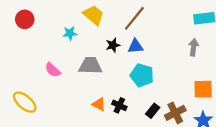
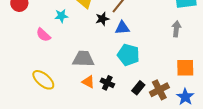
black star: (113, 45) -> (102, 19), moved
gray trapezoid: (90, 66) -> (83, 59), moved
pink semicircle: (53, 70) -> (43, 35), moved
yellow ellipse: (25, 102) -> (43, 80), moved

